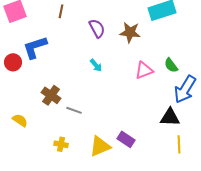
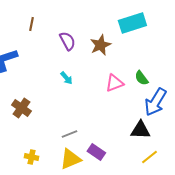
brown star: (130, 32) -> (100, 45), turned -30
gray line: (74, 110) -> (69, 134), moved, turned -42
yellow line: (179, 144) -> (149, 157), turned 54

